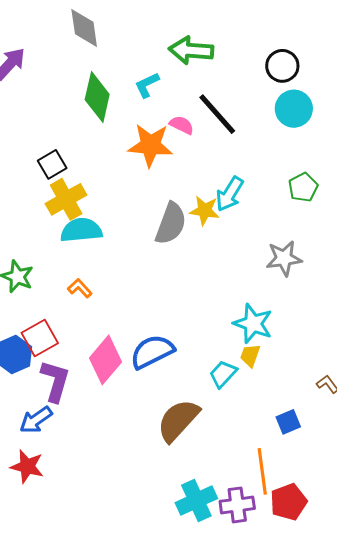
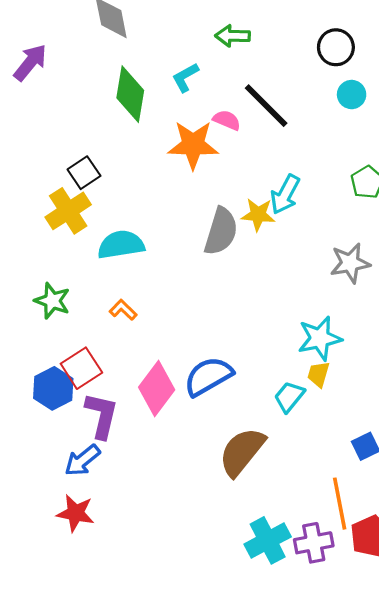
green arrow: (191, 50) -> (233, 36), size x0.7
cyan circle: (294, 109) -> (352, 95), size x0.7
yellow cross: (66, 199) -> (68, 211), moved
cyan star: (253, 324) -> (320, 338), turned -30

